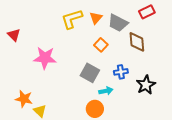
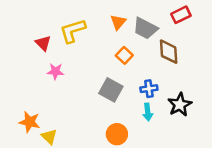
yellow L-shape: (72, 19) -> (73, 31), moved
red triangle: (14, 35) -> (43, 43), moved
pink star: (45, 58) -> (55, 71), size x0.6
cyan arrow: (106, 91) -> (148, 112), moved, turned 96

